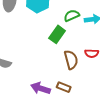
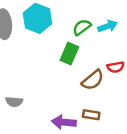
brown semicircle: (71, 60) -> (93, 80), turned 78

